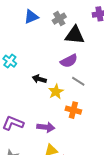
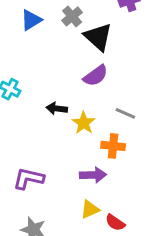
black triangle: (75, 35) -> (98, 37), turned 45
gray line: (78, 81) -> (125, 113), moved
purple arrow: (46, 127) -> (93, 175), moved

